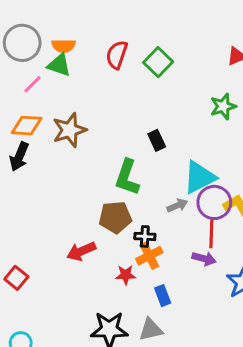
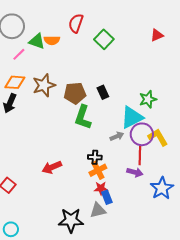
orange semicircle: (64, 46) -> (52, 40), moved
red semicircle: (117, 55) -> (76, 23), moved
green star: (223, 106) -> (148, 99), moved
brown pentagon: (115, 217) -> (75, 93), moved
red star: (126, 275) -> (101, 188), moved
gray triangle: (151, 330) -> (98, 210), moved

